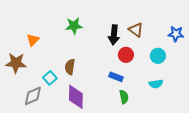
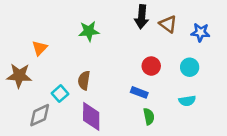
brown triangle: (136, 30) -> (168, 24), moved
blue star: (176, 34) -> (200, 32), moved
black arrow: (114, 35) -> (142, 17), moved

